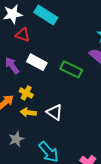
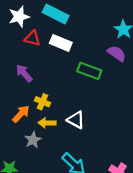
white rectangle: (37, 62) -> (61, 43), moved
gray star: (16, 139) -> (33, 140), moved

